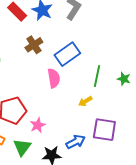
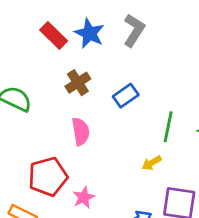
blue rectangle: (67, 54) -> (126, 96), size x0.7
pink semicircle: (54, 78) -> (81, 131), moved

